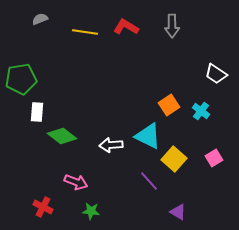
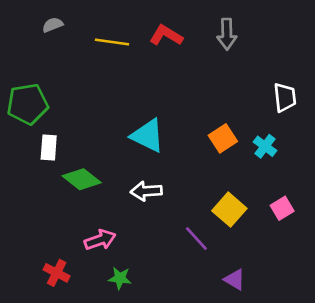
white trapezoid: (216, 74) -> (285, 97), turned -130
cyan triangle: (148, 136) -> (148, 136), moved
pink arrow: (76, 182) -> (100, 240), turned -40

